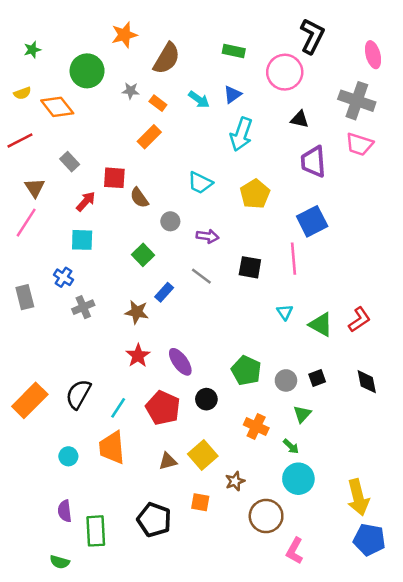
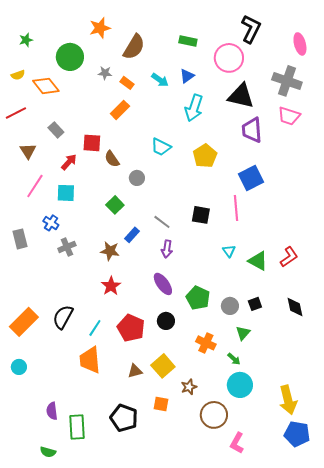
black triangle: (300, 119) -> (241, 96), size x1.8
pink line: (26, 223) -> (35, 186), moved
purple arrow: (208, 236) -> (167, 249), moved, turned 90
purple ellipse: (180, 362) -> (163, 284), moved
cyan circle: (68, 456) -> (19, 367), moved

